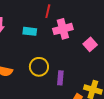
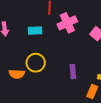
yellow circle: (39, 67) -> (36, 63), moved

